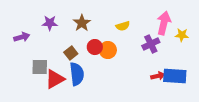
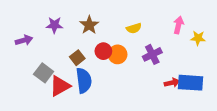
pink arrow: (164, 23) -> (178, 25), size x0.7
purple cross: (151, 44) -> (152, 54), moved
gray square: (40, 67) -> (44, 73), turned 36

